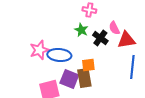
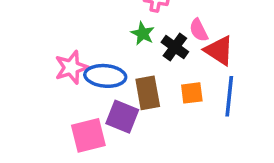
red triangle: (126, 40) -> (219, 50), turned 42
orange square: (88, 65) -> (192, 93), moved
brown rectangle: (84, 78) -> (148, 93), moved

